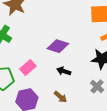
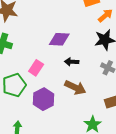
brown arrow: (60, 97) -> (75, 87), size x1.5

